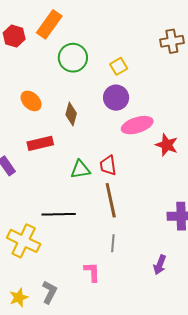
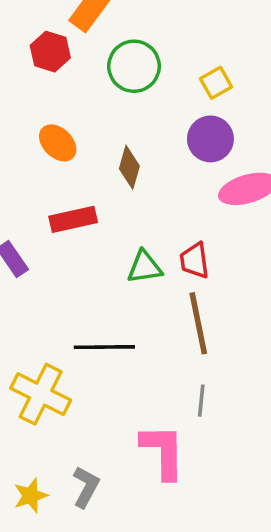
red hexagon: (14, 36) -> (50, 52), moved
pink L-shape: (92, 272) -> (163, 451), size x1.6

